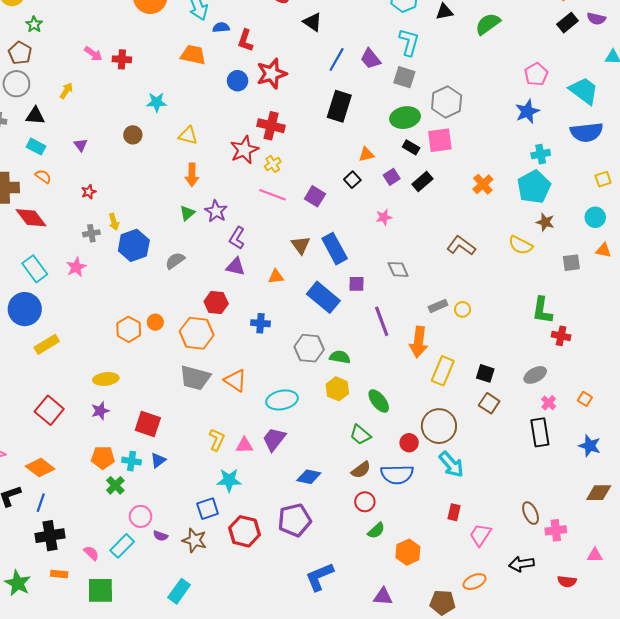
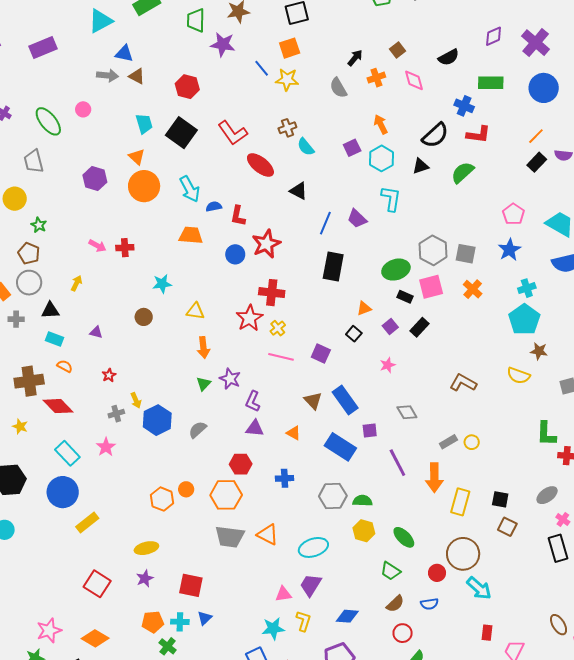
gray square: (404, 77) -> (466, 254), moved
purple triangle: (81, 145) -> (96, 332), turned -32
orange cross: (483, 184) -> (473, 289), moved
orange triangle: (276, 277) -> (294, 433), turned 42
yellow L-shape: (217, 440) -> (304, 621), moved
blue semicircle: (397, 474) -> (429, 604), size x0.6

